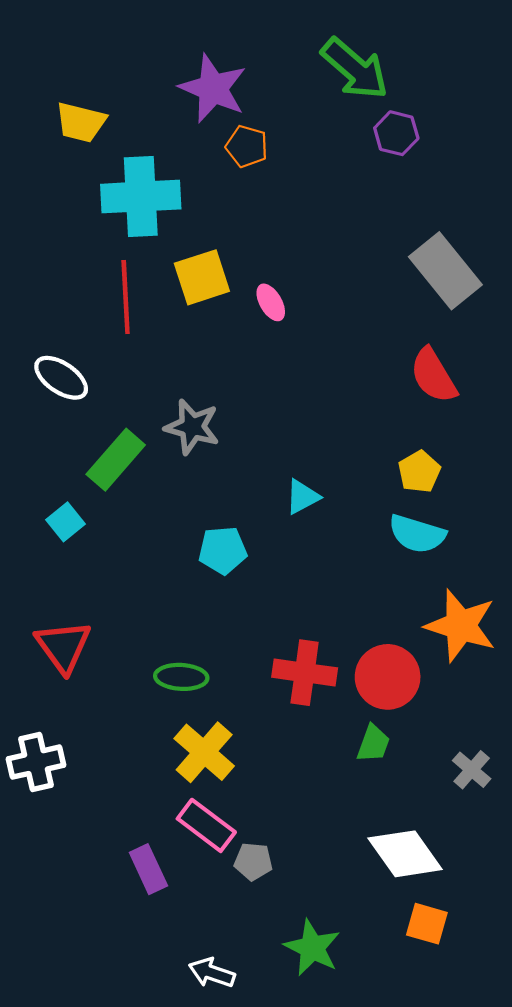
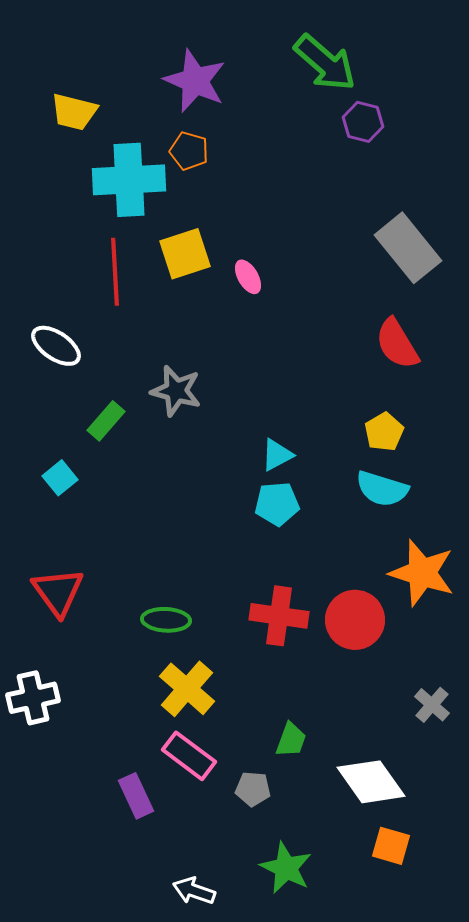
orange pentagon: (247, 146) -> (189, 151), moved
green rectangle: (116, 460) -> (106, 421), size x0.7
cyan pentagon: (223, 550) -> (277, 504), moved
green trapezoid: (373, 744) -> (291, 740), moved
gray pentagon: (253, 861) -> (253, 789), moved

